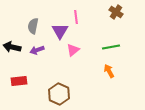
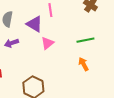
purple triangle: (60, 31) -> (34, 24), turned -30

